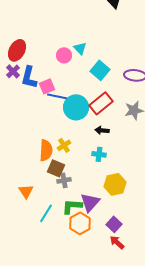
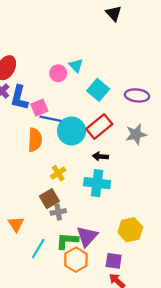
orange semicircle: (46, 150) -> (35, 140), moved
cyan cross: (99, 154) -> (97, 183), size x1.6
brown square: (56, 168) -> (49, 199), turned 36
yellow hexagon: (115, 184) -> (130, 230), moved
purple square: (114, 224) -> (114, 261), turned -35

